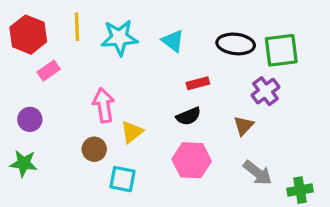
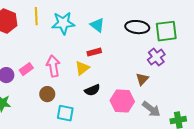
pink rectangle: (49, 71) -> (26, 69), moved
red rectangle: (198, 83) -> (94, 52), moved
black semicircle: (189, 116) -> (92, 90), moved
yellow triangle: (132, 132) -> (82, 68), moved
pink hexagon: (192, 160) -> (122, 101), moved

